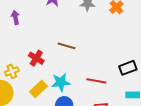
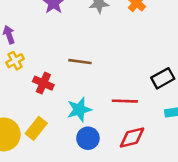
yellow cross: (12, 71) -> (15, 61), moved
yellow rectangle: (38, 89) -> (36, 128), moved

